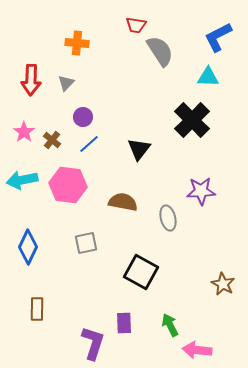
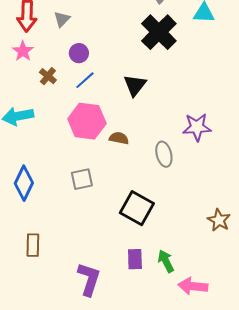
black cross: (192, 120) -> (159, 32), moved
pink star: (24, 132) -> (23, 51), moved
pink hexagon: (68, 185) -> (87, 121), moved
brown semicircle: (123, 202) -> (119, 138), size x0.7
purple rectangle: (124, 323) -> (135, 259), moved

